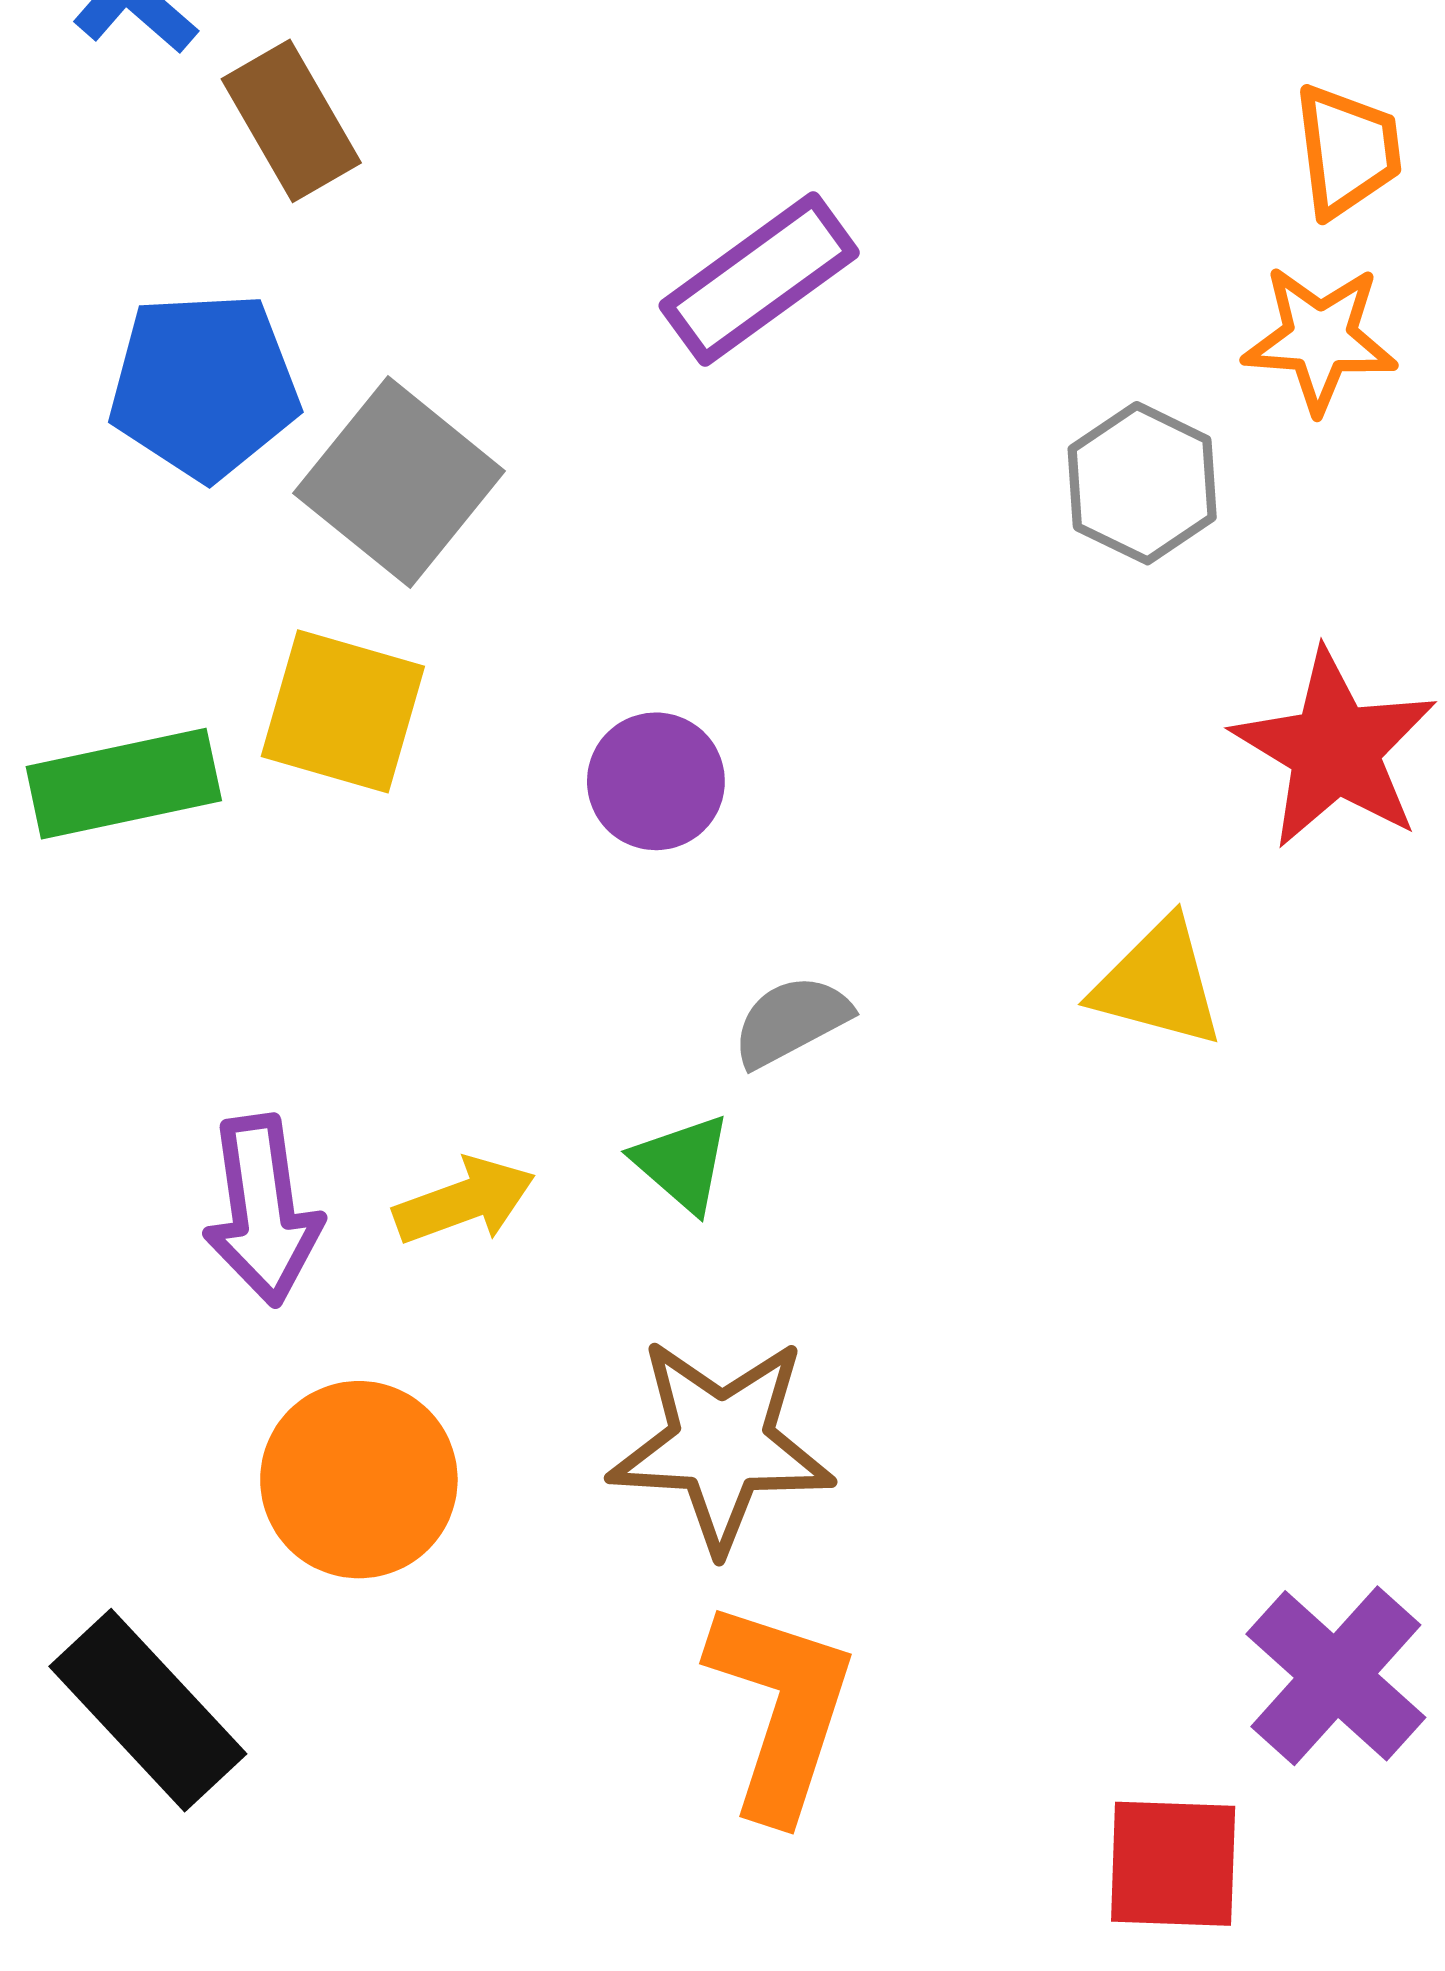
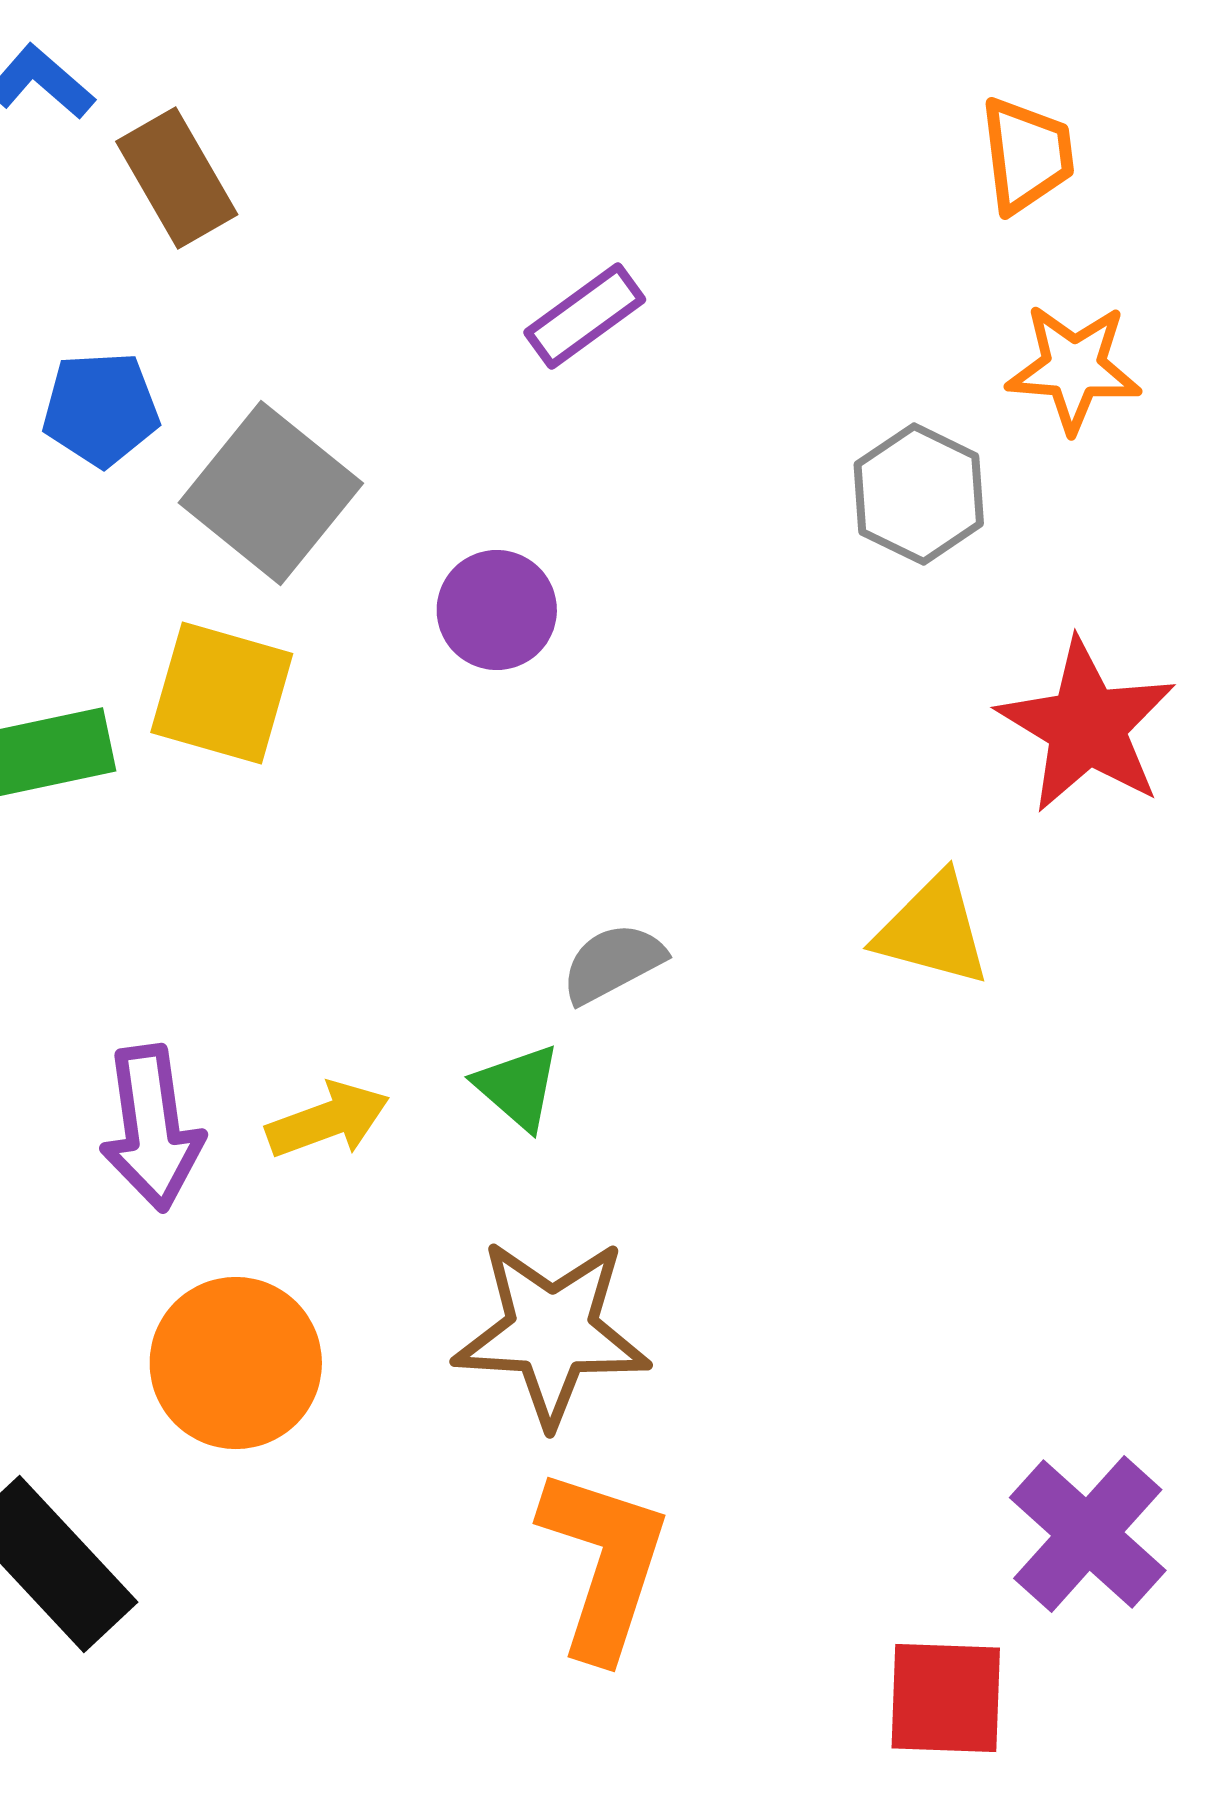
orange trapezoid: (1347, 151) -> (1027, 155), moved
purple rectangle: (759, 279) -> (585, 316), size x0.7
blue pentagon: (204, 386) -> (101, 409), size x0.7
purple circle: (656, 781) -> (497, 610), moved

